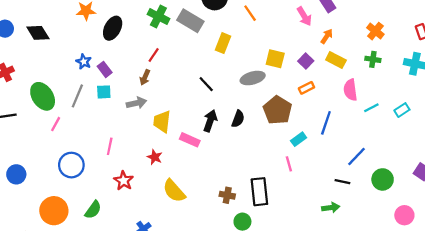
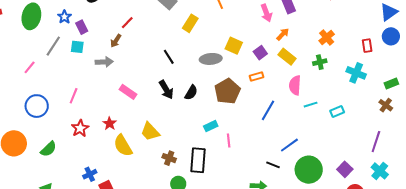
green cross: (373, 59) -> (320, 62), turned -32
green ellipse: (43, 96) -> (31, 16), moved, turned 35
black arrow: (210, 121) -> (166, 90), turned 120
yellow trapezoid: (162, 122) -> (150, 132), moved, turned -60
cyan rectangle: (299, 139) -> (211, 126), moved
pink rectangle: (190, 140) -> (128, 92), moved
red star: (155, 157) -> (110, 124), moved
green circle: (383, 179) -> (309, 170), size x1.4

